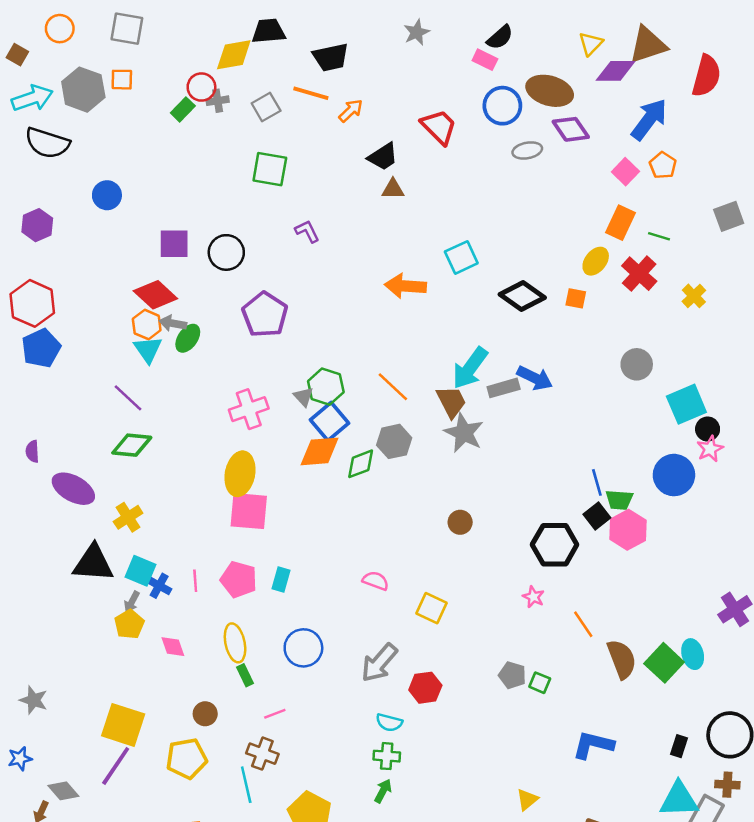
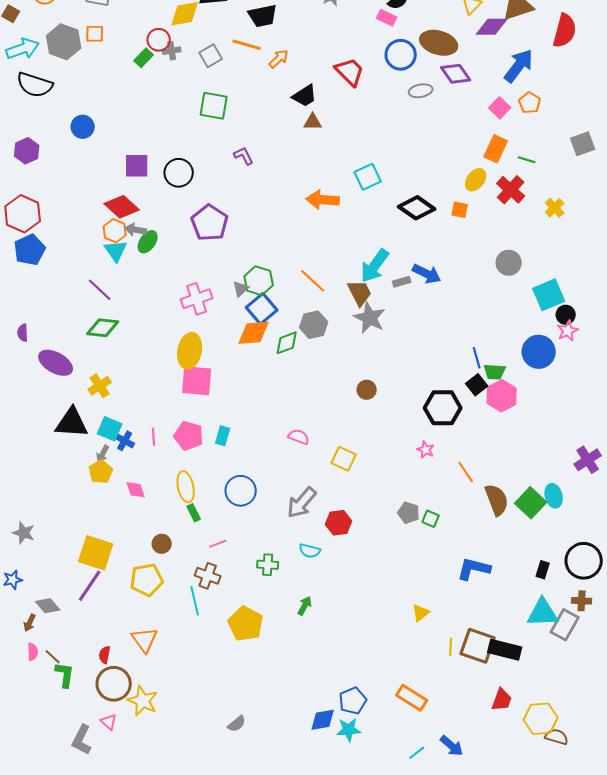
gray rectangle: (504, 388) -> (402, 282), size x0.7
gray triangle: (303, 397) -> (241, 289), turned 30
green cross: (387, 756) -> (268, 565), moved

